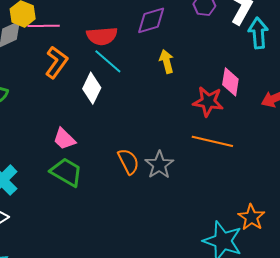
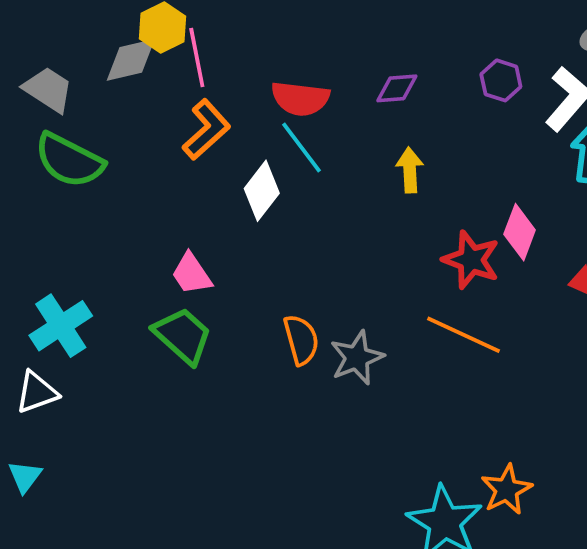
purple diamond: (151, 20) -> (397, 88), size x0.7
pink line: (44, 26) -> (197, 57), turned 68

